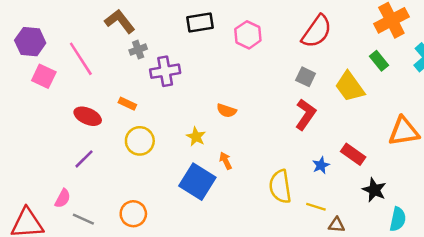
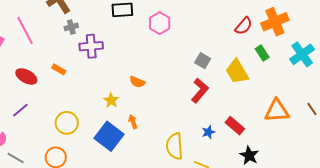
red semicircle: (317, 31) -> (244, 26), moved, size x0.7
yellow circle: (140, 141) -> (67, 123), moved

